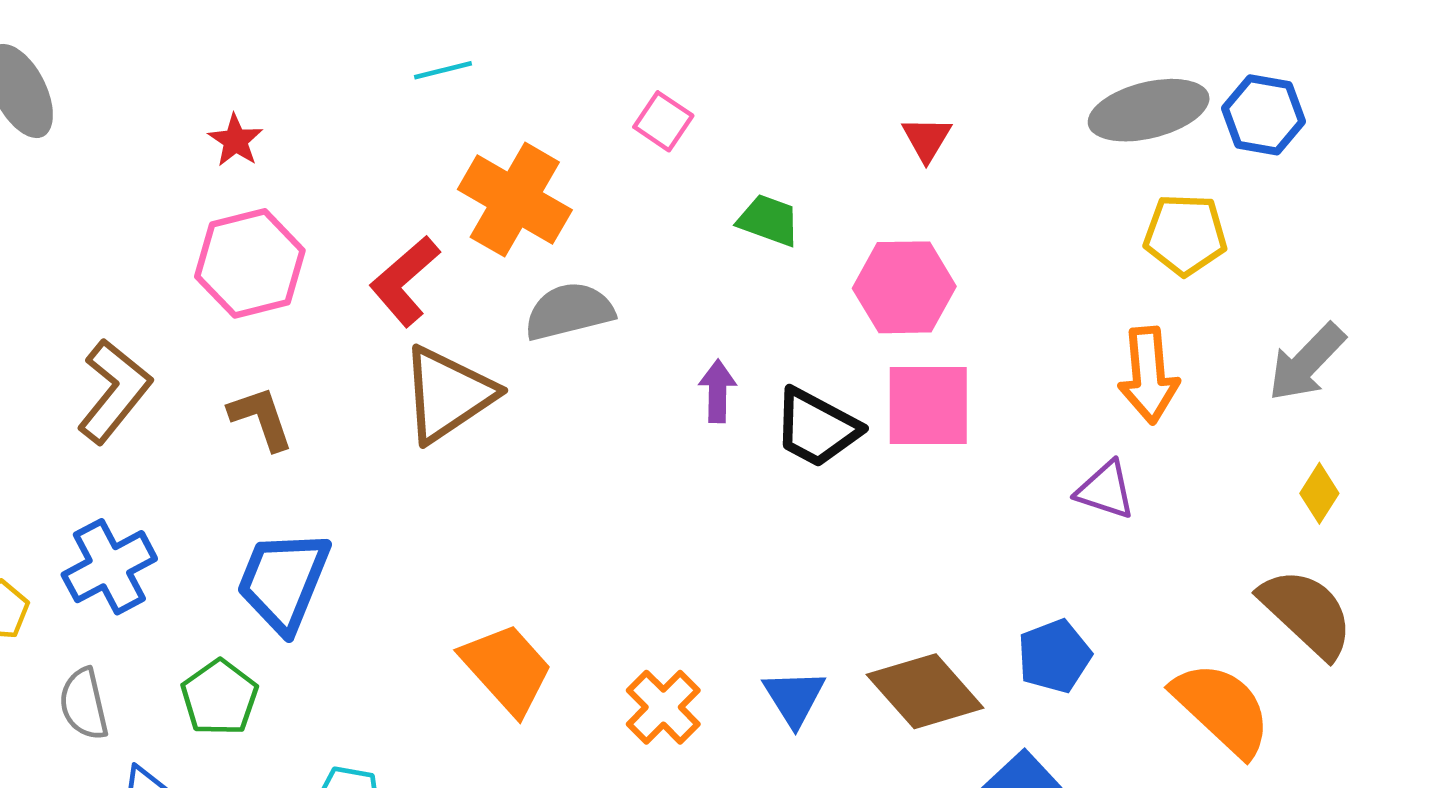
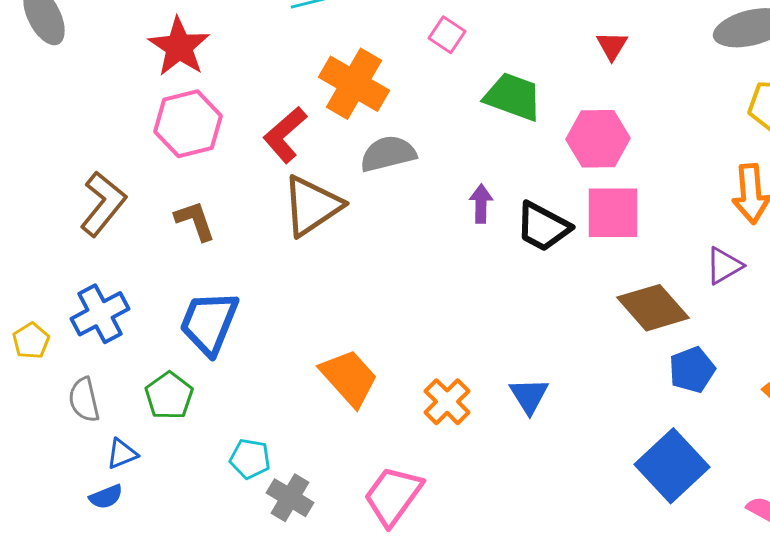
red star: (235, 140) -> (179, 47), size x1.8
green trapezoid: (769, 220) -> (513, 97), size x1.5
purple triangle: (1105, 490) -> (724, 266), turned -48
brown diamond: (925, 691) -> (653, 308), moved

